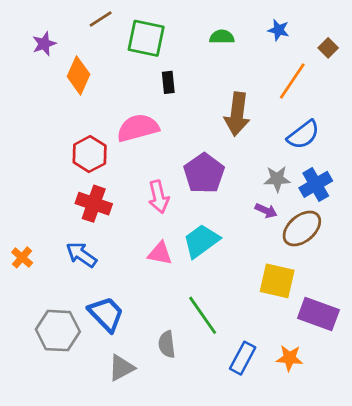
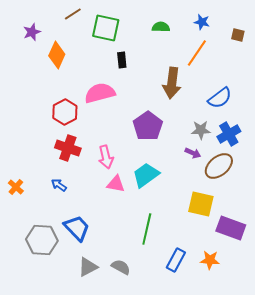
brown square: (328, 48) -> (238, 35), turned -32
orange line: (292, 81) -> (197, 53), moved
pink arrow: (159, 197) -> (106, 157), moved
blue arrow: (81, 255) -> (59, 185), size x0.7
green line: (203, 315) -> (147, 229), turned 48
gray semicircle: (167, 344) -> (121, 267), moved, turned 126

